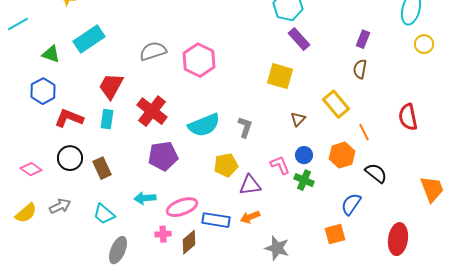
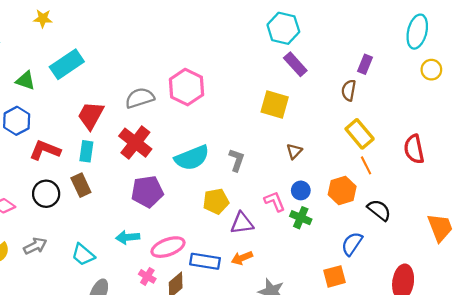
gray semicircle: (153, 51) -> (140, 98), moved
brown semicircle: (360, 69) -> (349, 90), moved
yellow rectangle: (336, 104) -> (360, 134), moved
brown rectangle: (102, 168) -> (81, 185), moved
pink cross: (163, 234) -> (147, 276), turned 35

